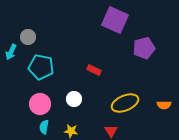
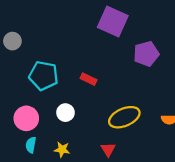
cyan pentagon: (41, 67) -> (44, 76), moved

